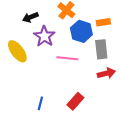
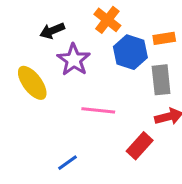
pink line: (67, 58) -> (98, 110), moved
red rectangle: (75, 101) -> (140, 146), moved
blue line: (40, 103) -> (68, 163), turned 40

